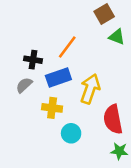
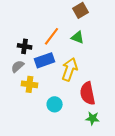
green triangle: (117, 37) -> (78, 37), moved
yellow cross: (52, 108) -> (30, 84), moved

